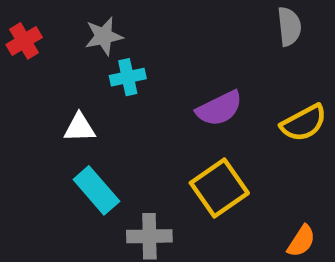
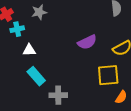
cyan cross: (128, 77) -> (17, 29), moved
yellow square: (219, 188) -> (108, 75), moved, turned 30

